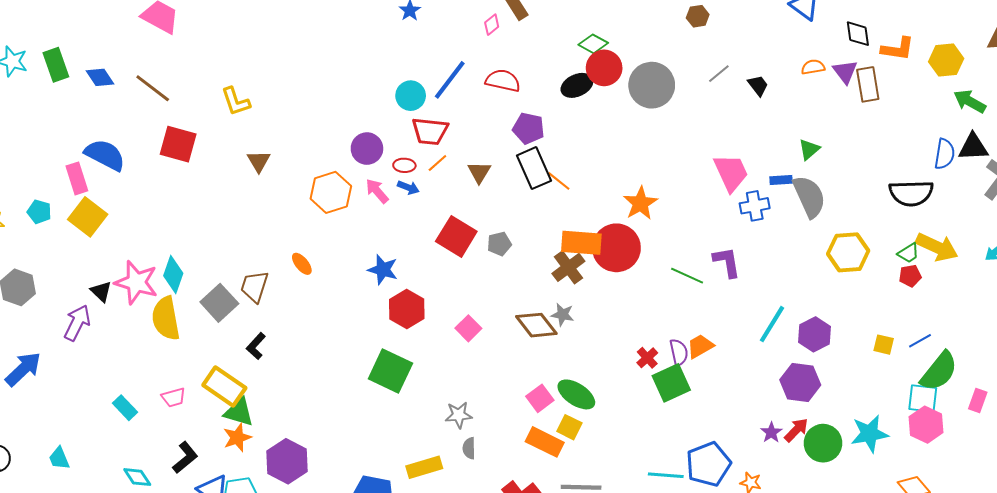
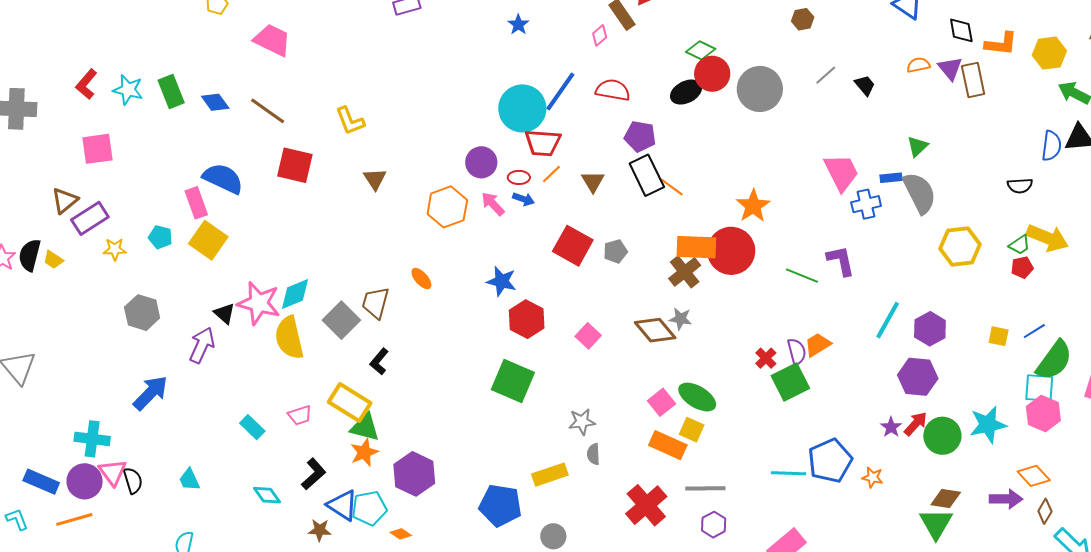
cyan circle: (411, 96) -> (522, 108), size x1.6
black semicircle: (911, 193) -> (1020, 186), size x0.6
cyan diamond: (173, 275) -> (295, 294), turned 51

